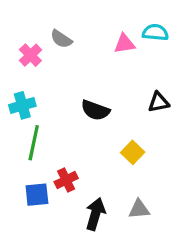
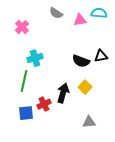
gray semicircle: (61, 39) -> (56, 13), moved
cyan cross: (22, 105) -> (35, 58), moved
black semicircle: (95, 110) -> (81, 61), moved
black arrow: (95, 214) -> (63, 93), moved

